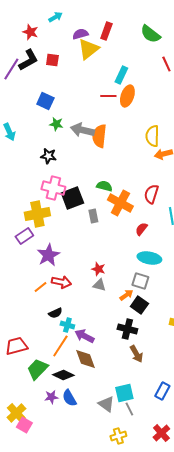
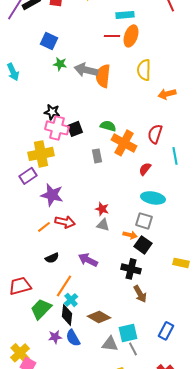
cyan rectangle: (121, 75) -> (125, 15), turned 60
yellow semicircle: (152, 136) -> (144, 70), moved
black star: (48, 156) -> (52, 112), moved
black square: (72, 198) -> (75, 129), moved, size x0.7
purple star: (48, 255) -> (52, 195), turned -30
orange arrow: (126, 295) -> (130, 235), turned 48
black semicircle: (55, 313) -> (52, 258), moved
cyan cross: (67, 325) -> (71, 300), moved, turned 32
purple arrow: (84, 336) -> (88, 260), moved
brown diamond: (85, 359) -> (99, 317), moved, turned -40
black diamond: (63, 375) -> (67, 315), turned 70
gray triangle: (106, 404) -> (110, 344), turned -30

